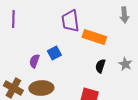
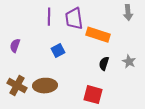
purple line: (13, 19) -> (49, 17), moved
purple semicircle: (34, 61) -> (15, 46), moved

